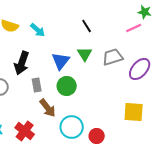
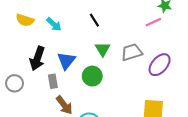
black line: (87, 26) -> (94, 20), moved
blue triangle: (61, 61) -> (66, 61), moved
green circle: (67, 86) -> (92, 76), moved

